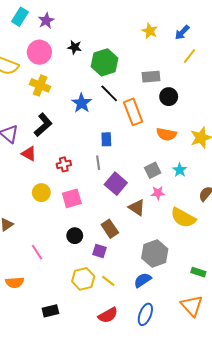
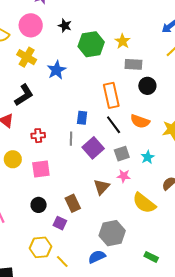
yellow star: (150, 31) -> (123, 41), moved
black line: (109, 93) -> (114, 125), moved
blue star: (82, 103) -> (57, 70), moved
purple square: (116, 184) -> (93, 148), moved
brown triangle: (137, 208) -> (102, 187), turned 30
yellow line: (108, 281) -> (62, 261), moved

